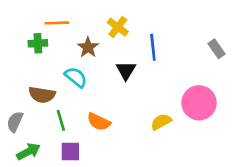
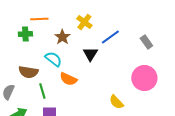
blue line: (153, 47) -> (110, 37), turned 60
gray rectangle: (217, 49) -> (146, 42), moved
orange semicircle: (99, 122) -> (68, 79), moved
yellow semicircle: (161, 122) -> (116, 102), moved, turned -105

